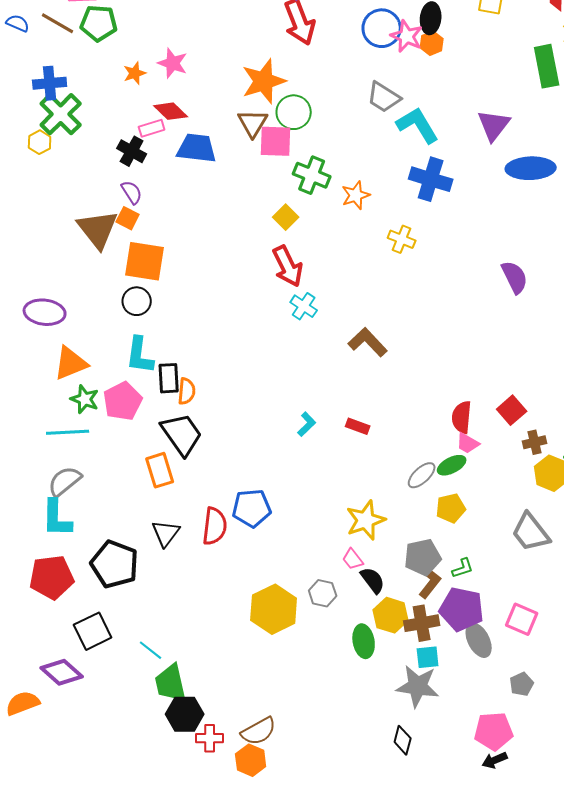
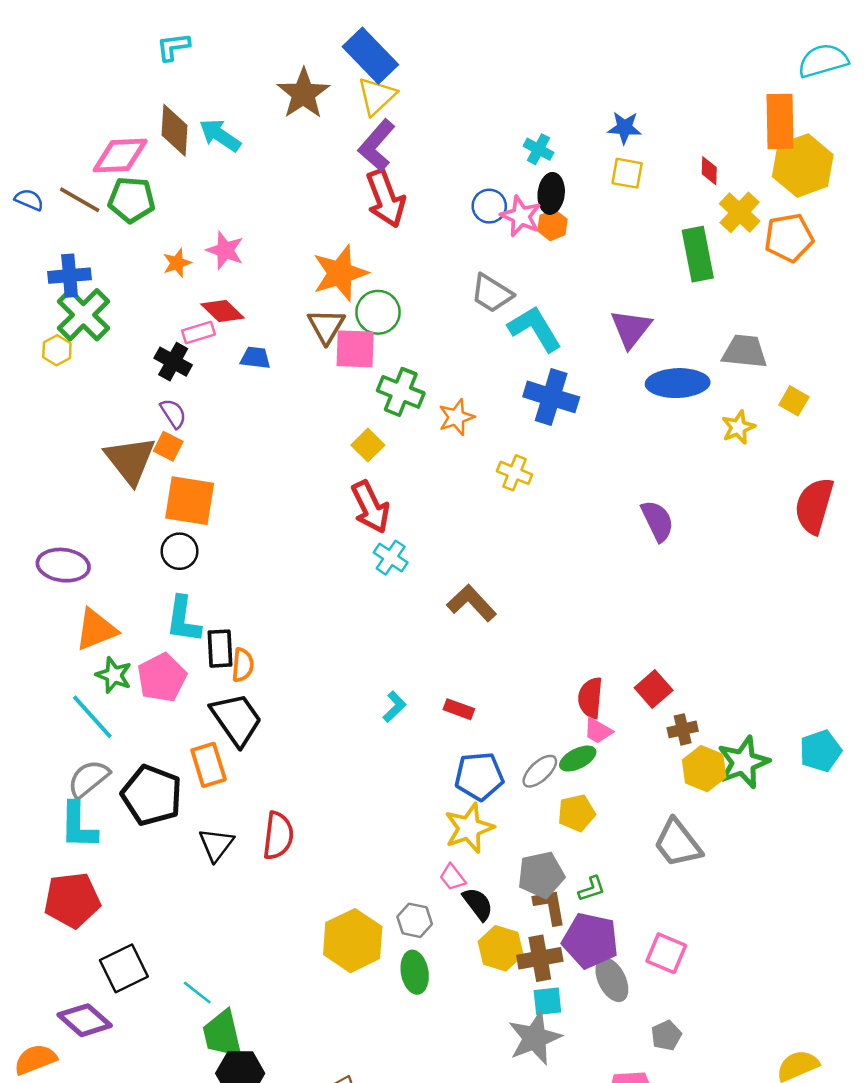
blue circle: (382, 28) -> (489, 206), size x0.7
blue trapezoid: (197, 148) -> (255, 358), size x0.6
cyan line: (68, 432) -> (92, 717), turned 51
blue pentagon: (252, 508) -> (479, 776), moved
black pentagon: (115, 564) -> (152, 795), moved
brown L-shape: (430, 582) -> (550, 906), turned -48
green ellipse: (364, 641) -> (415, 972), moved
gray star: (418, 686) -> (535, 1038), turned -30

